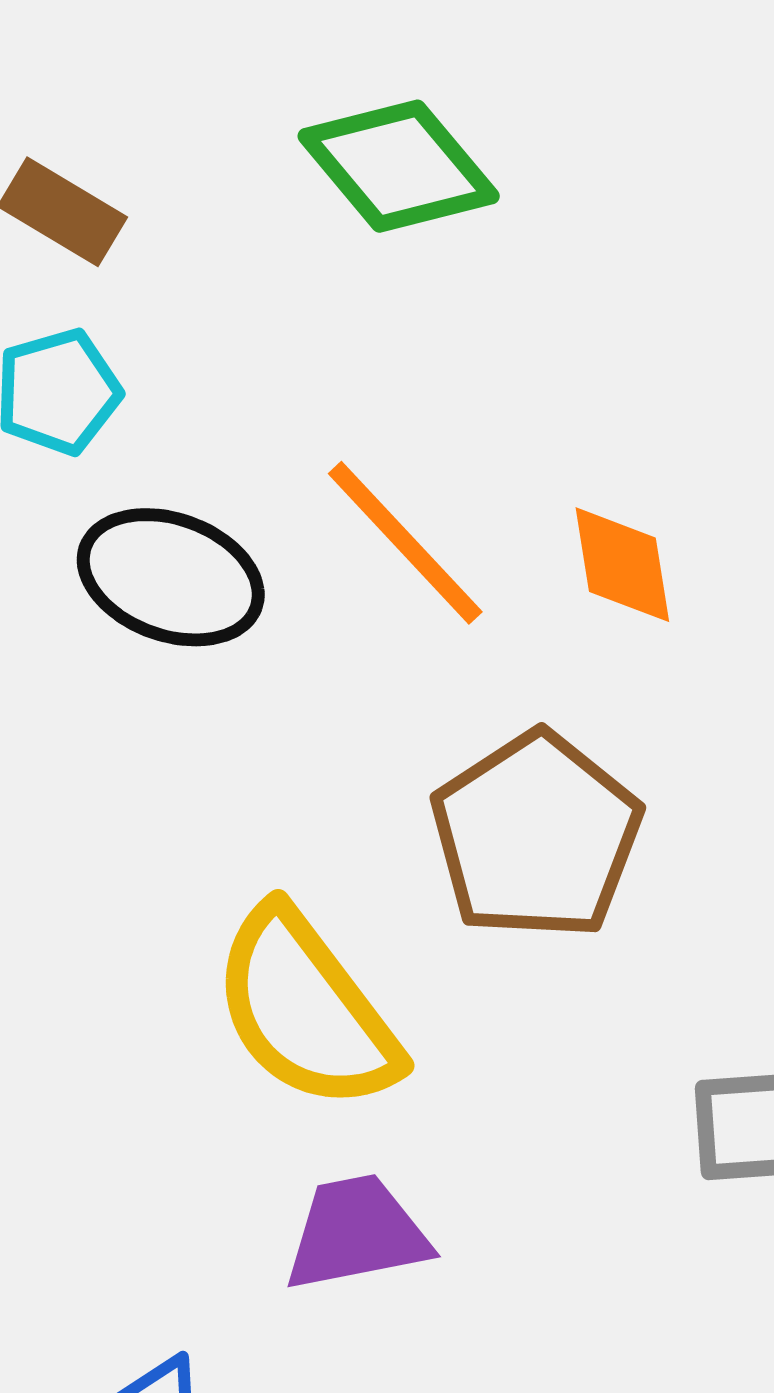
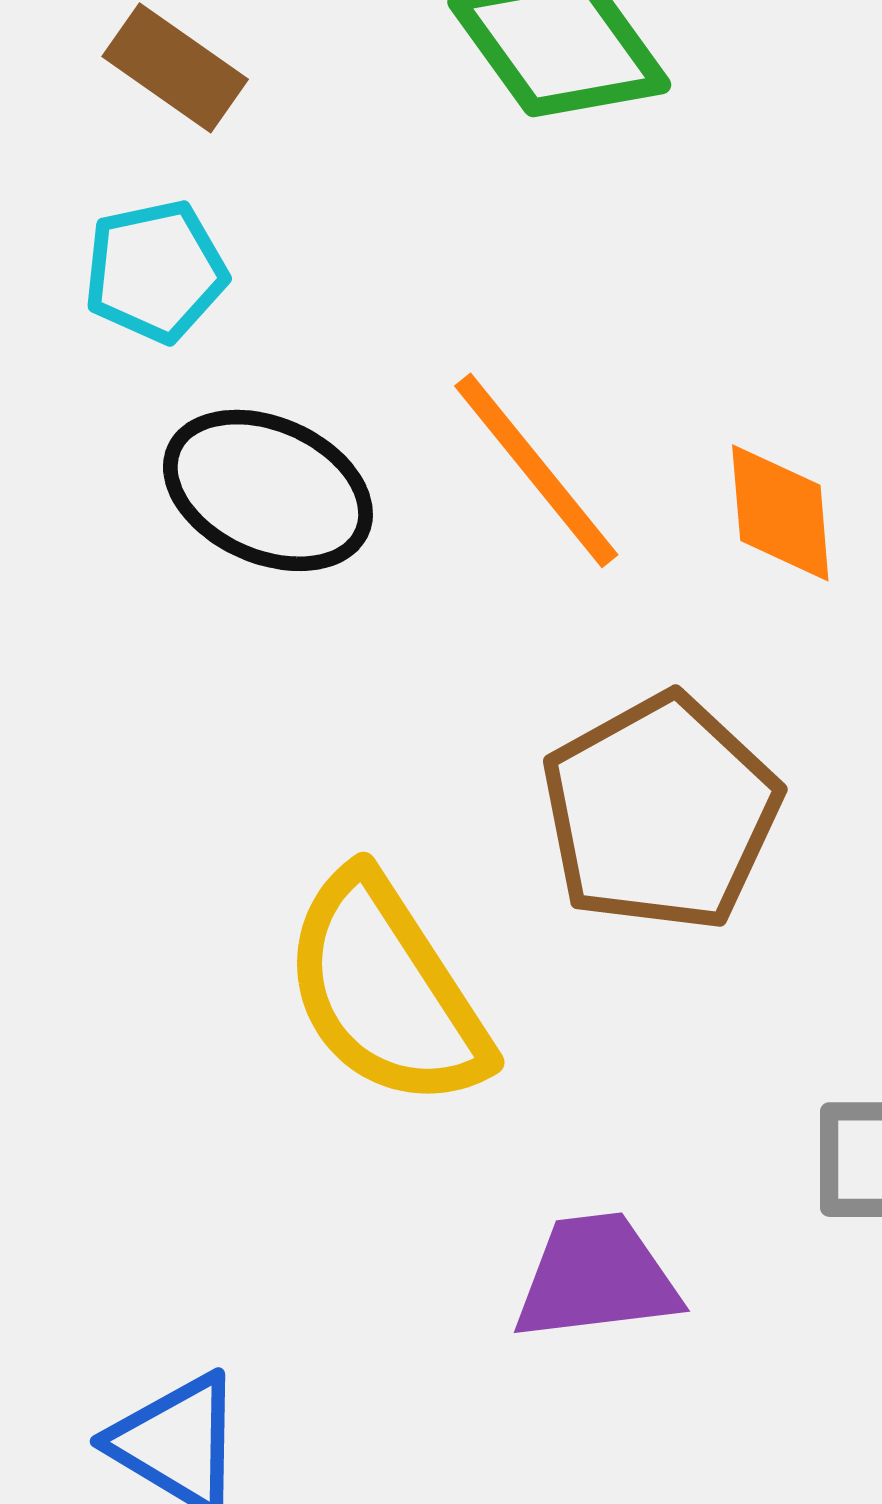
purple trapezoid: (357, 1233) -> (597, 1277), moved

